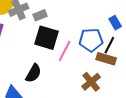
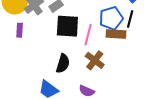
brown rectangle: (106, 59) -> (116, 34), moved
brown cross: (91, 82) -> (95, 60), moved

